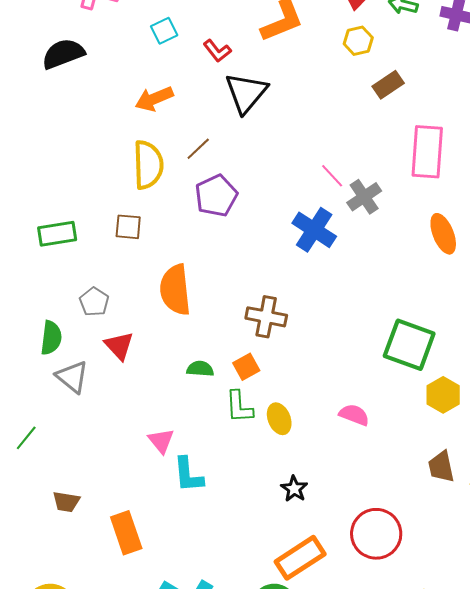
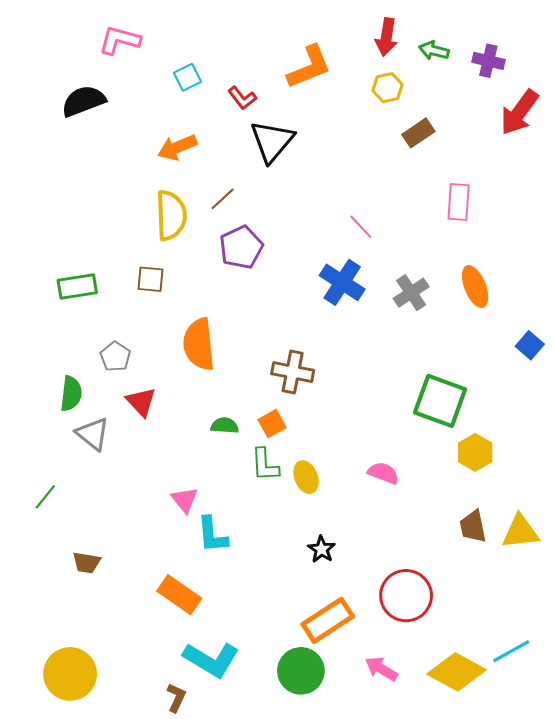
pink rectangle: (427, 152) -> (459, 202), size x0.7
gray cross: (364, 197) -> (411, 293), moved
orange rectangle: (126, 533) -> (179, 595), moved, turned -36

